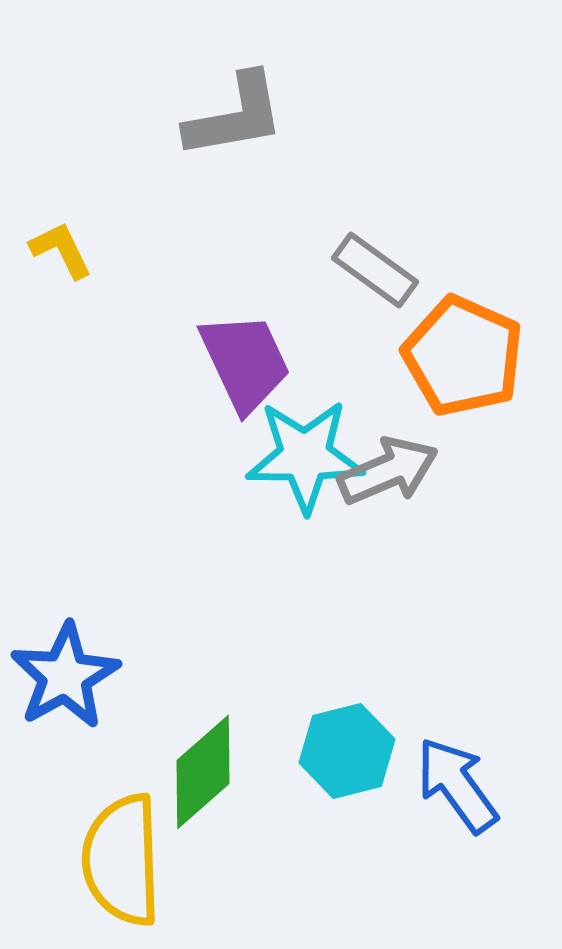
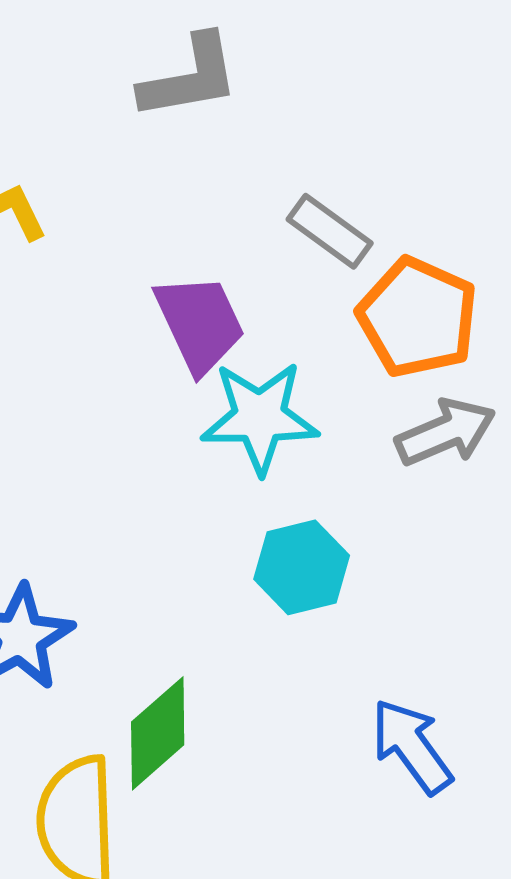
gray arrow: (388, 471) -> (446, 432), moved
cyan hexagon: (347, 751) -> (302, 567), moved

